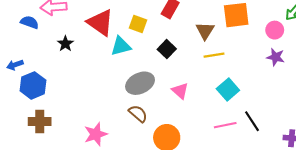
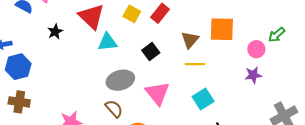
yellow square: (138, 24) -> (132, 14), moved
purple star: (276, 57) -> (253, 75), turned -30
pink triangle: (180, 91) -> (157, 93), size x1.5

